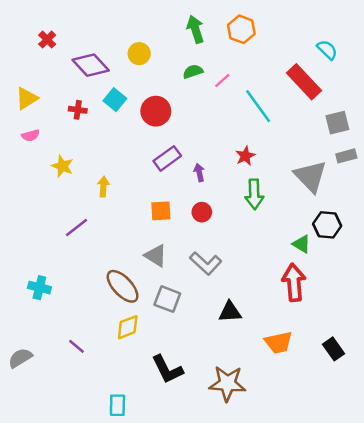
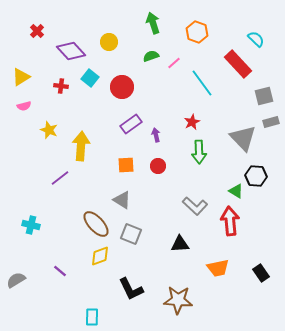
orange hexagon: (241, 29) -> (197, 32), moved
yellow arrow: (103, 187) -> (81, 146), size x1.8
gray L-shape: (206, 263) -> (195, 206), moved

